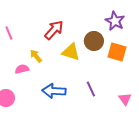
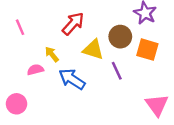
purple line: (91, 89) -> (117, 71), moved
blue arrow: (54, 91) -> (72, 79), moved, turned 30
pink triangle: (125, 99) -> (157, 105), size x1.5

